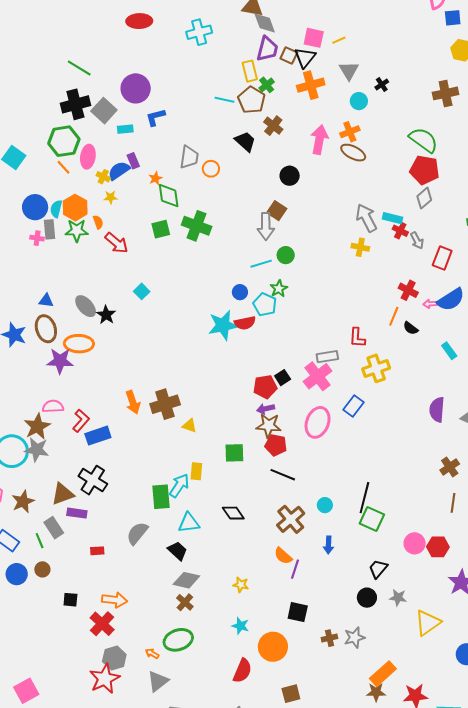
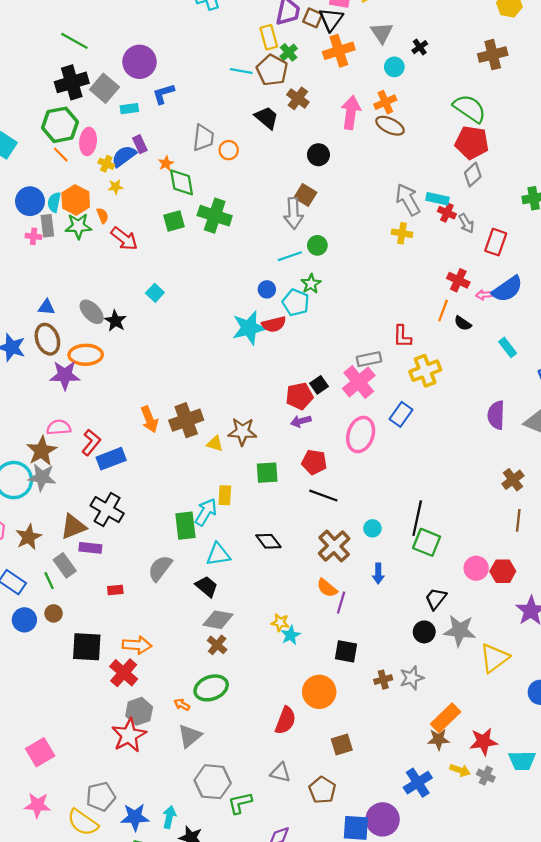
brown star: (269, 426) -> (242, 432), moved
gray star: (398, 598) -> (460, 631), size x1.6
black square: (70, 600) -> (87, 647), size x1.8
cyan star: (240, 626) -> (291, 635), moved, turned 30

